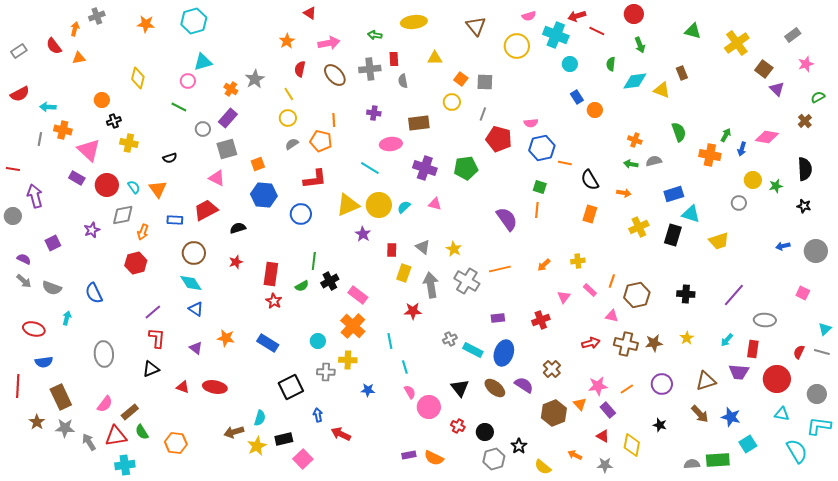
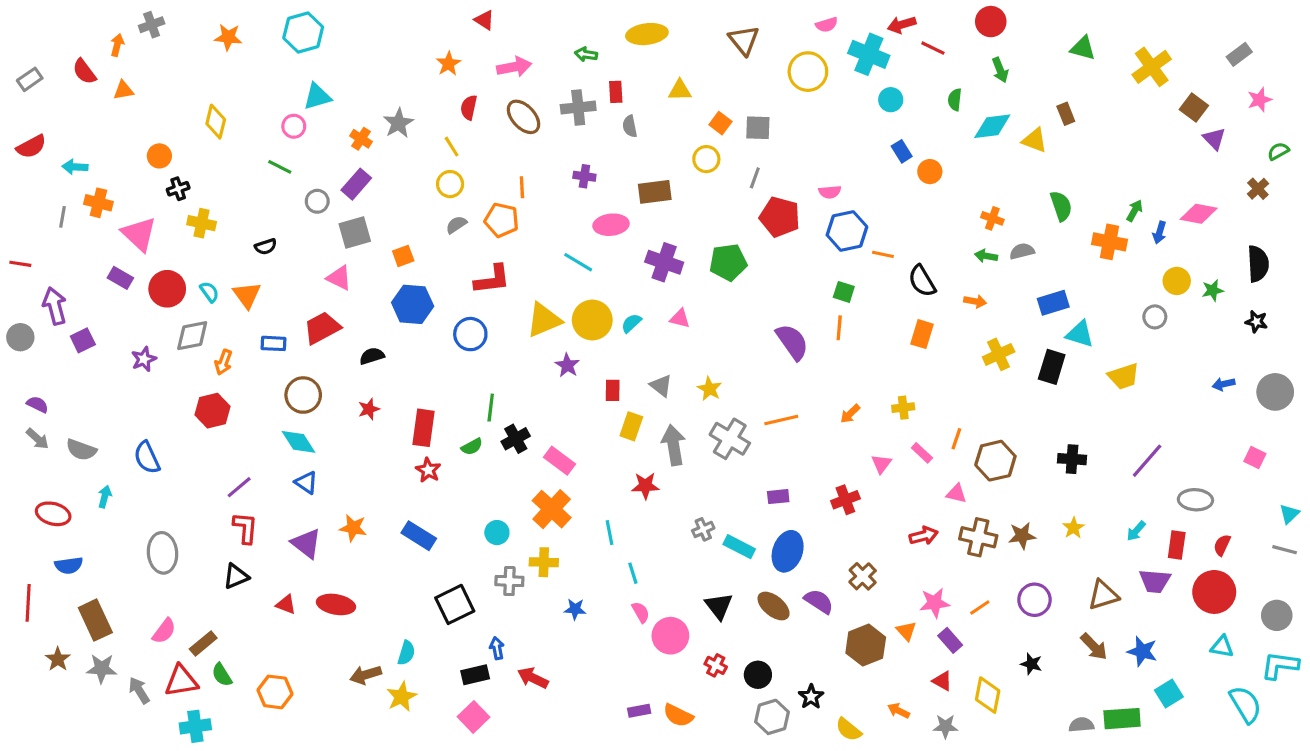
purple square: (53, 243) -> (83, 340), moved
purple triangle: (196, 348) -> (306, 543), size x1.5
red semicircle: (799, 352) -> (1222, 545), moved
black rectangle: (284, 439) -> (475, 675), moved

